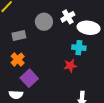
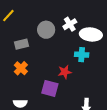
red star: (70, 66) -> (65, 72), moved
purple square: (29, 78) -> (50, 88), moved, turned -30

